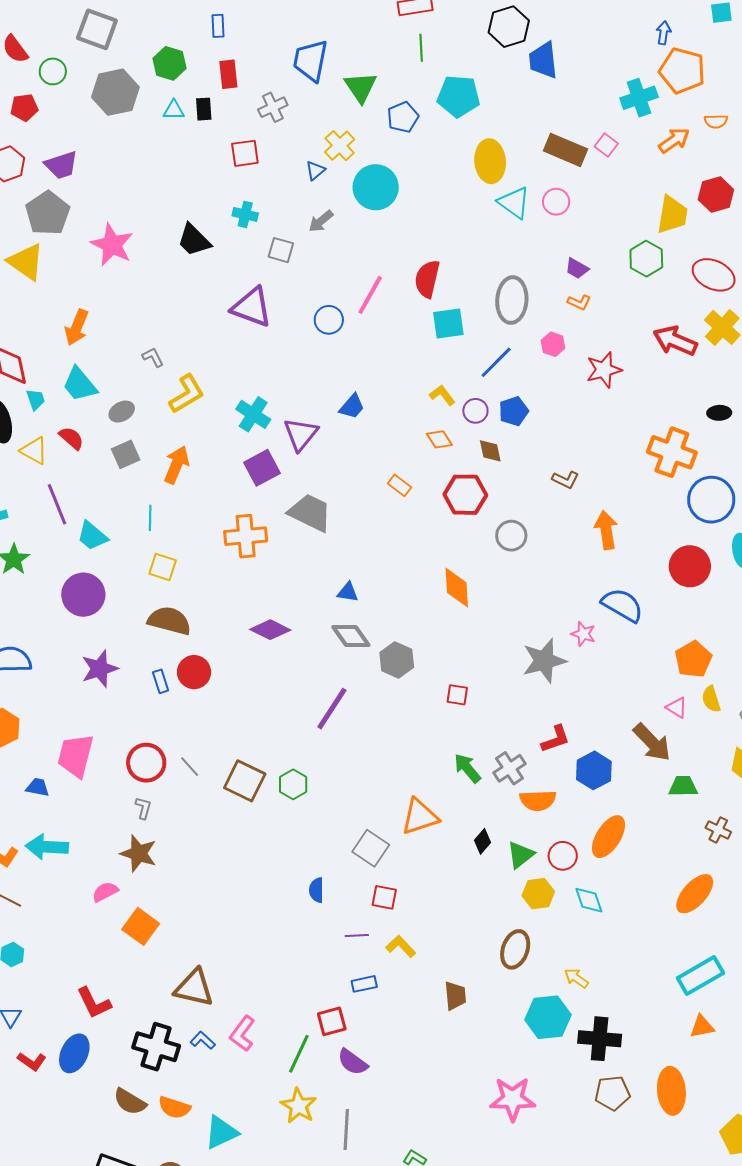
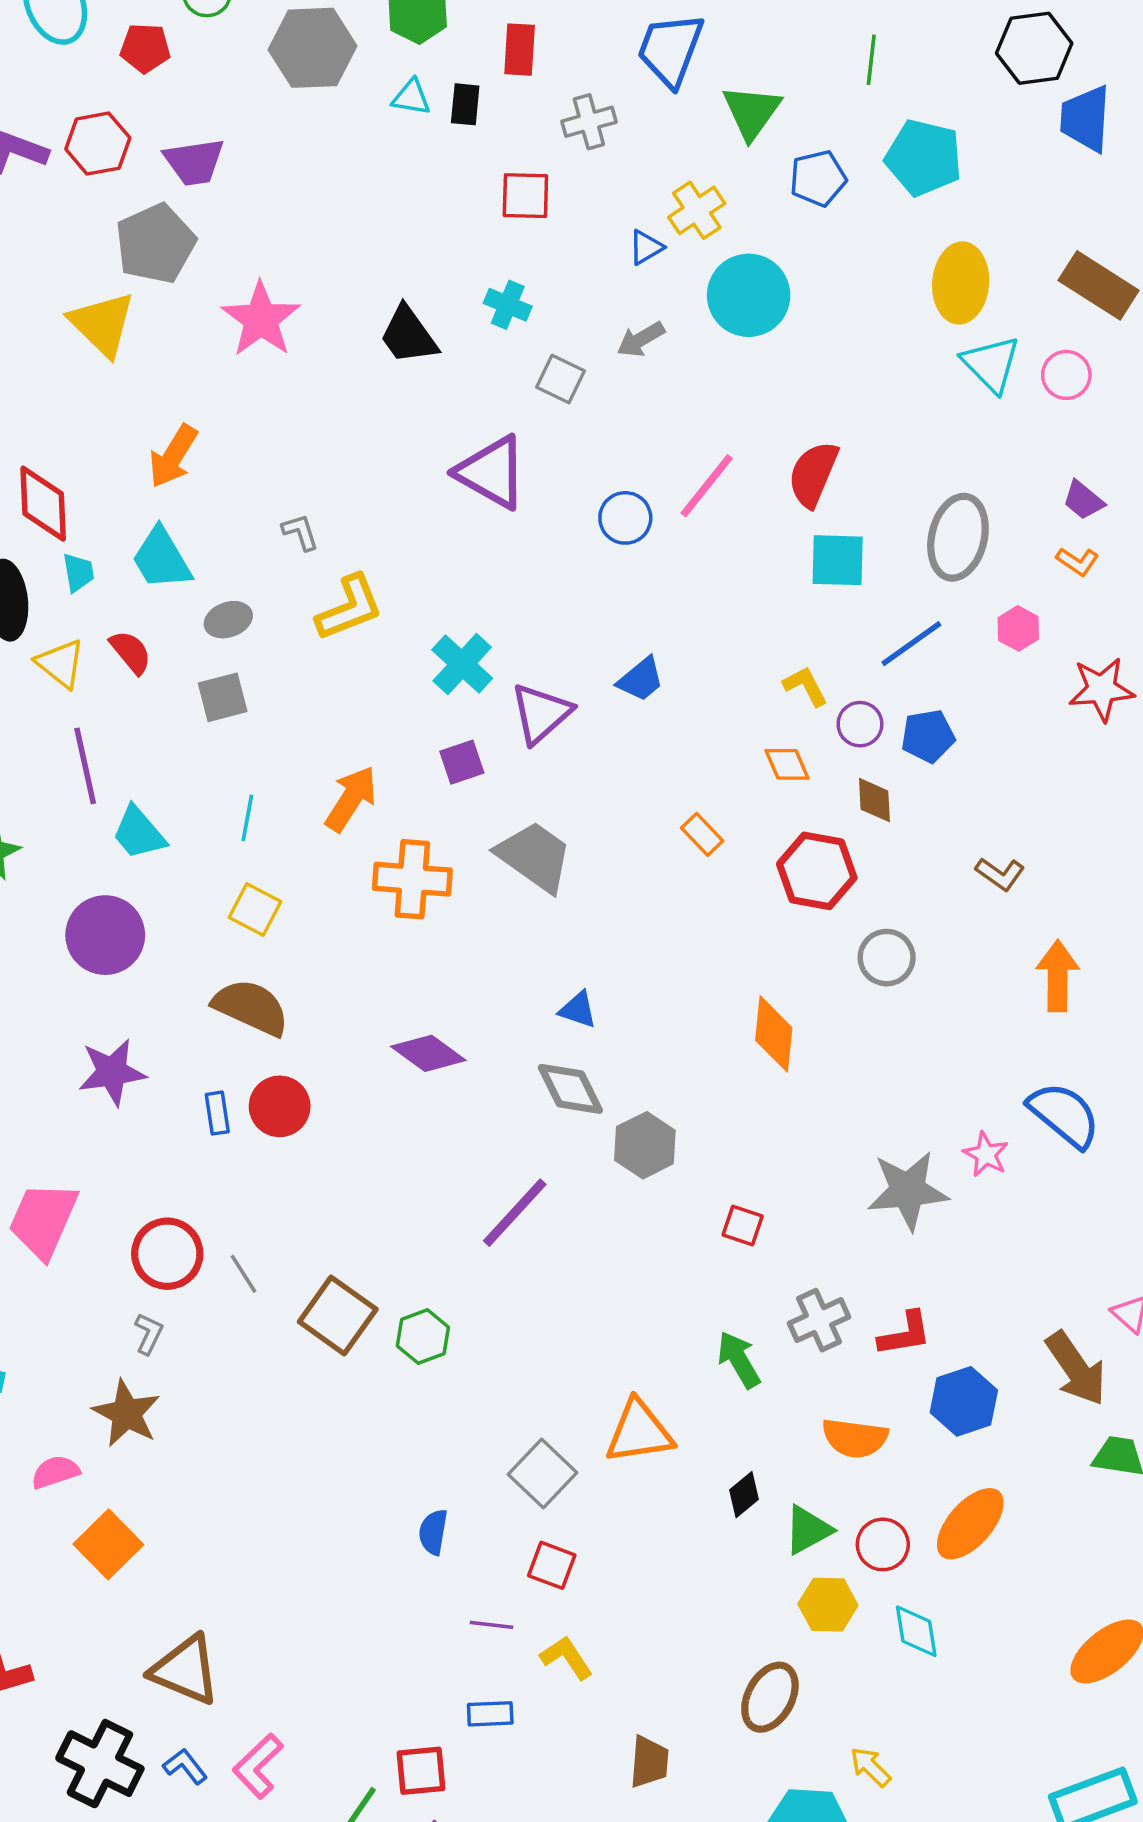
orange arrow: (177, 465) -> (351, 799), moved
purple square: (262, 468) -> (462, 762), size x0.7
gray cross: (510, 768) -> (819, 1320), moved

